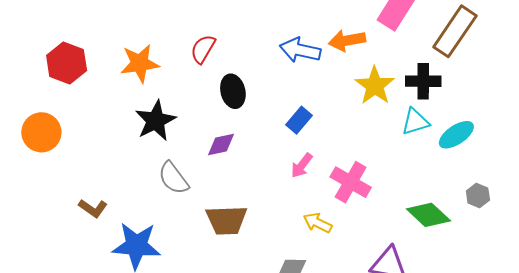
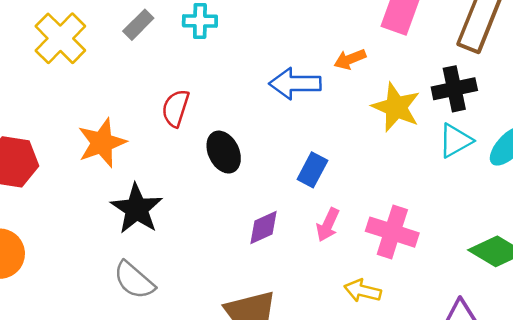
orange arrow: (347, 40) -> (350, 59), size x0.7
purple diamond: (221, 145) -> (264, 228), moved
gray semicircle: (173, 178) -> (134, 280), moved

